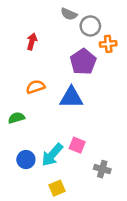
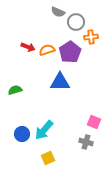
red arrow: (32, 41) -> (28, 47), moved, turned 96
orange semicircle: (35, 87) -> (47, 50), moved
green semicircle: (16, 118) -> (15, 90), moved
pink square: (77, 145) -> (94, 122), moved

